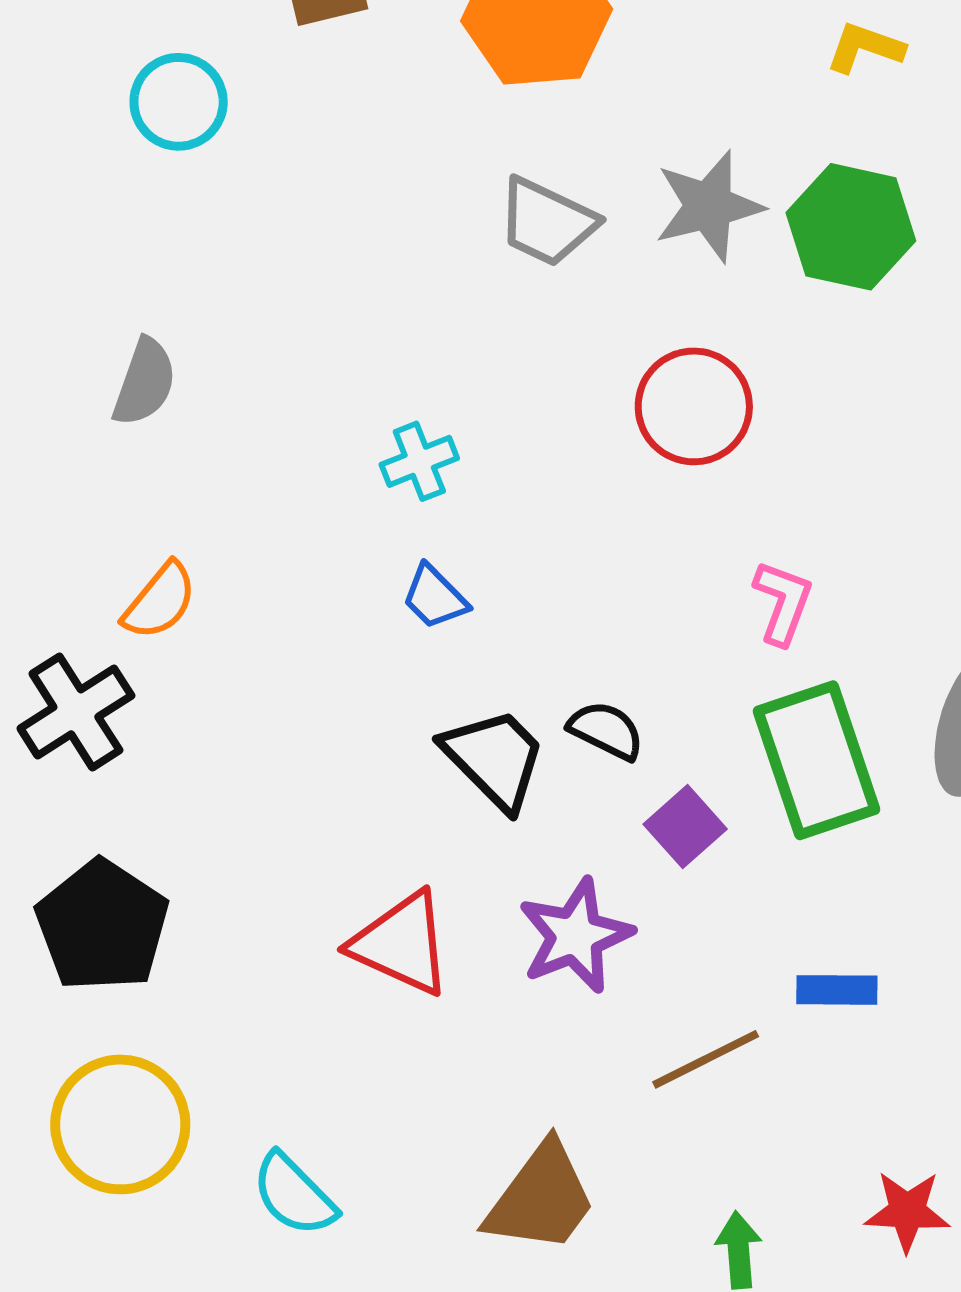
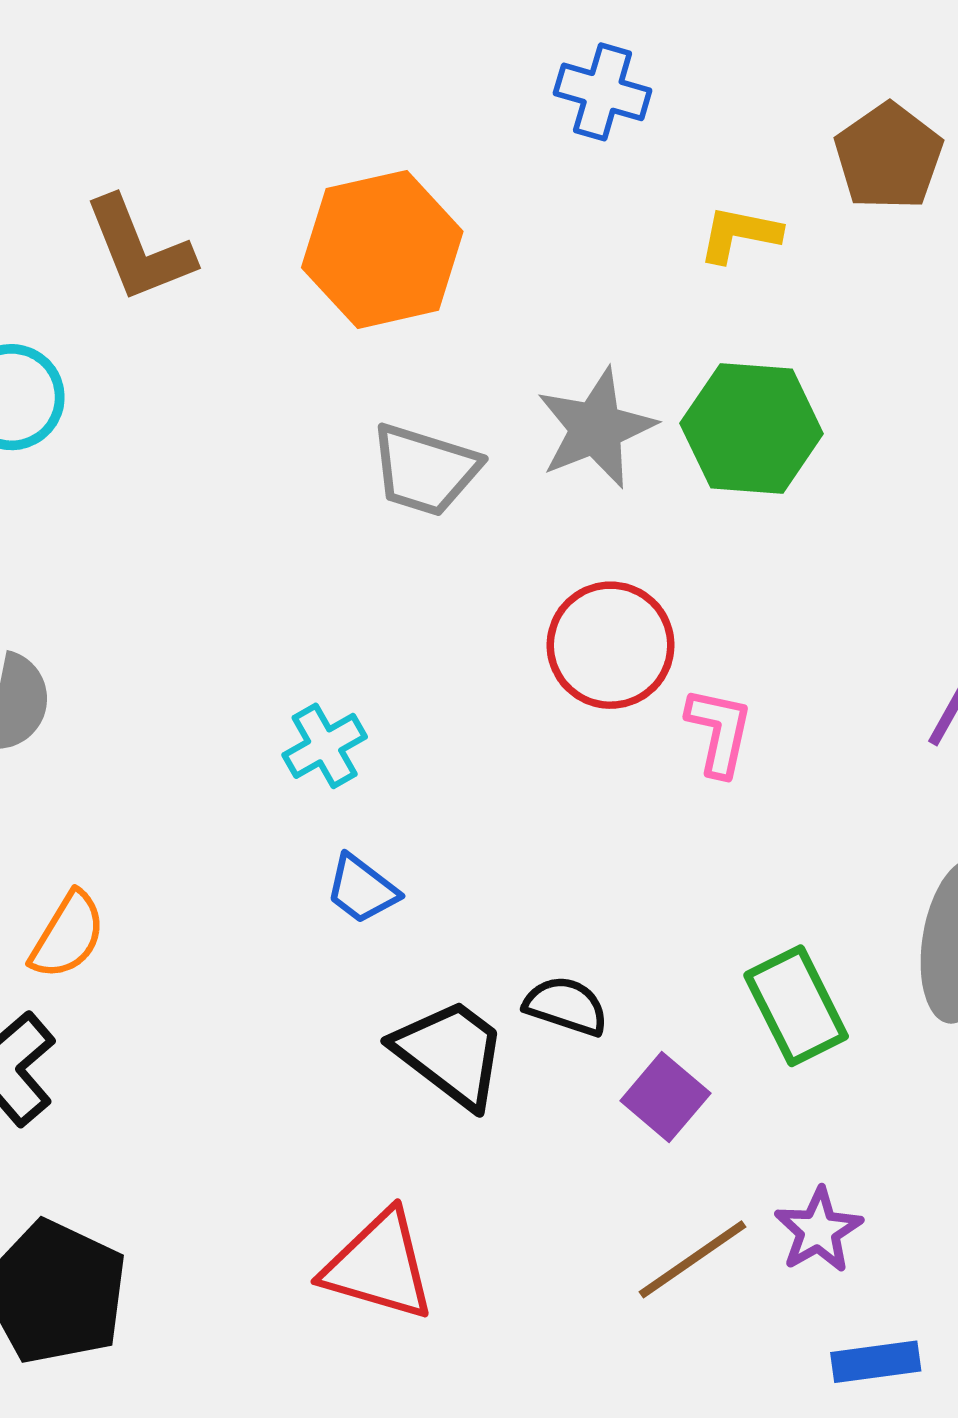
pink L-shape: (783, 603) -> (719, 732), moved
green rectangle: (816, 760) -> (796, 1006), size x0.7
purple star: (575, 936) -> (818, 1230), moved, size x0.7
blue rectangle: (837, 990) -> (876, 1362), moved
brown line: (706, 1059) -> (692, 1259), moved

